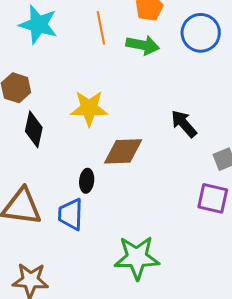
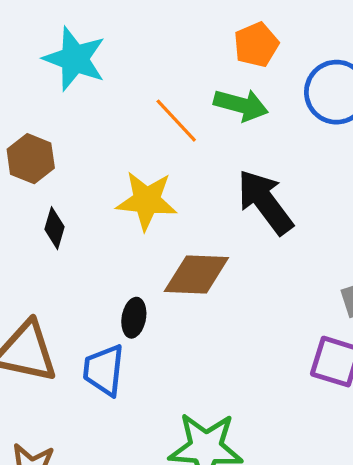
orange line: (101, 28) -> (176, 121), moved, turned -36
black arrow: (184, 124) -> (265, 202), moved, size x1.4
black diamond: (34, 129) -> (55, 228), size x0.7

